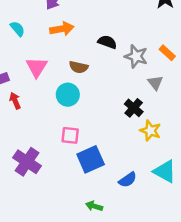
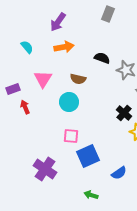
purple cross: (27, 162) -> (45, 169), moved

